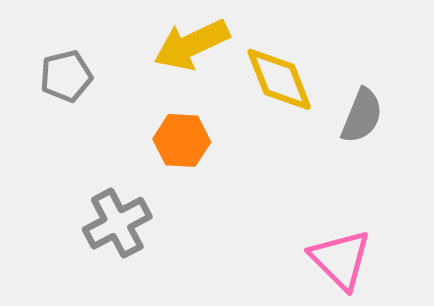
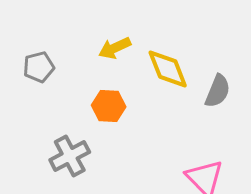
yellow arrow: (192, 45) -> (115, 48), size x0.7

